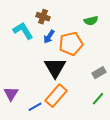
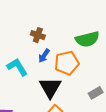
green semicircle: (91, 21) -> (87, 39), size x1.6
cyan L-shape: (23, 31) -> (17, 67), moved

